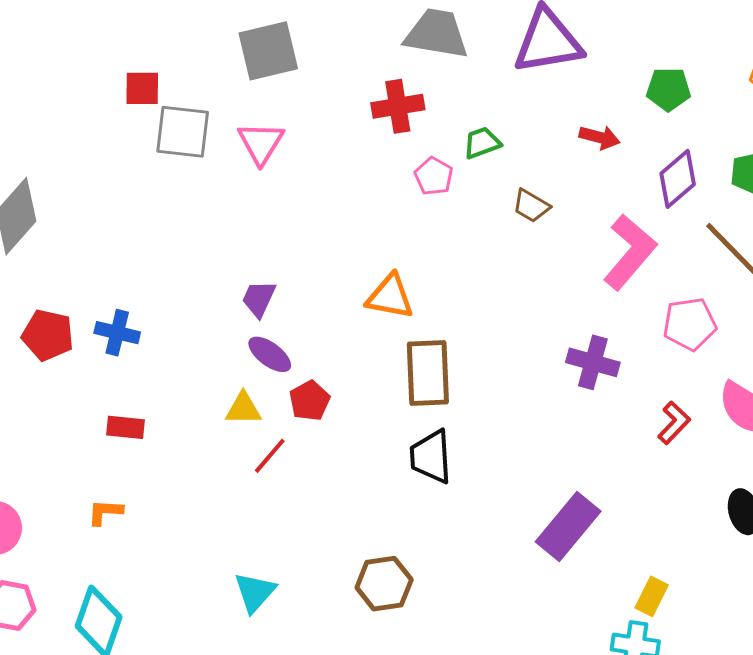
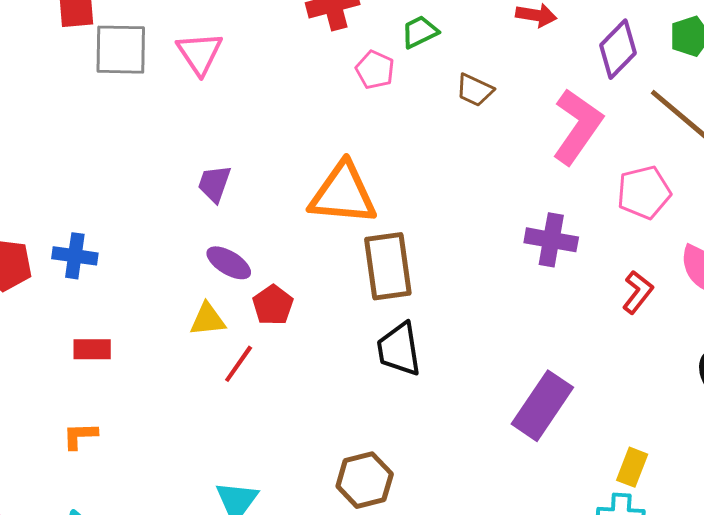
orange triangle: (390, 297) -> (343, 194), size x1.4
purple trapezoid: (259, 299) -> (214, 184), moved

